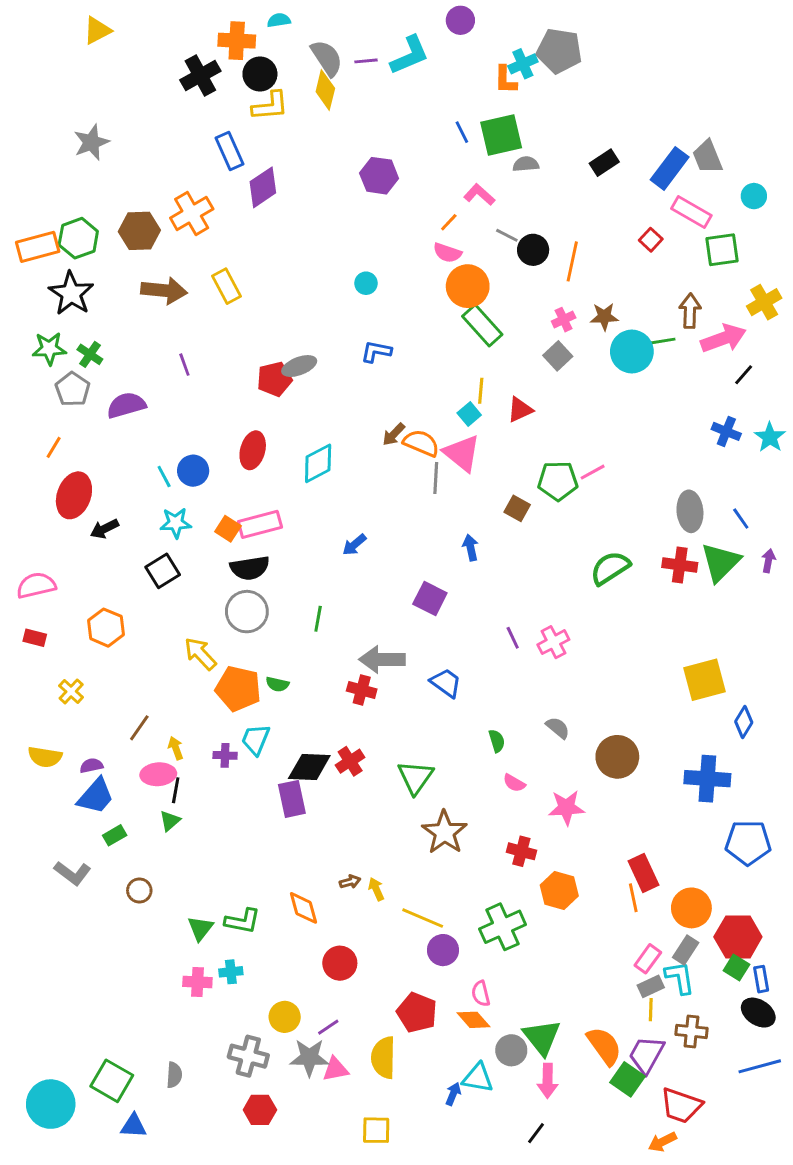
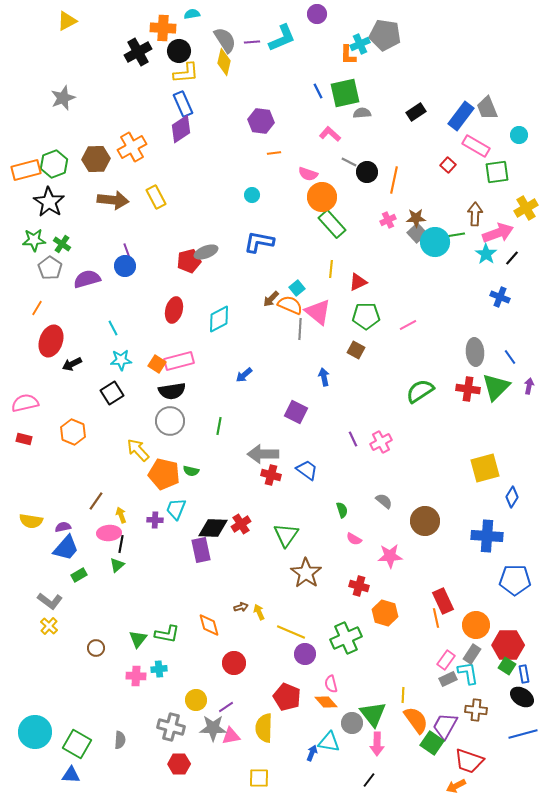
blue rectangle: (229, 151) -> (183, 104), moved
orange line: (449, 222) -> (274, 153), moved, turned 40
blue L-shape: (376, 352) -> (259, 242), size x1.4
gray square: (558, 356) -> (417, 233), moved
cyan square: (469, 414) -> (297, 288), moved
cyan star: (770, 437) -> (486, 254), moved
blue circle: (193, 471) -> (125, 266), moved
green pentagon: (558, 481) -> (366, 316), moved
red cross: (362, 690) -> (271, 475), moved
yellow cross: (71, 691) -> (49, 626), moved
brown circle: (139, 890) -> (96, 648), moved
yellow line: (651, 1010) -> (403, 695), moved
cyan circle: (51, 1104) -> (35, 732), moved
blue triangle: (134, 1126) -> (71, 775), moved

